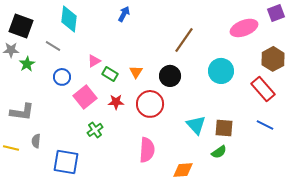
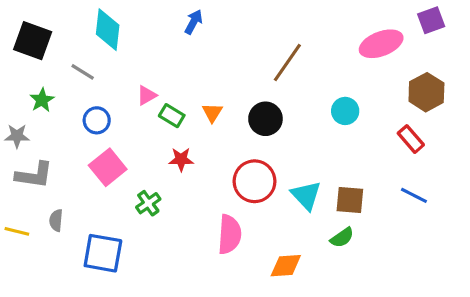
gray star: (11, 50) -> (17, 136), moved
cyan circle: (221, 71) -> (345, 111), size x0.7
red rectangle: (263, 89) -> (411, 139), size x0.7
pink square: (85, 97) -> (108, 167), moved
red circle: (150, 104) -> (255, 181), moved

